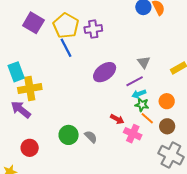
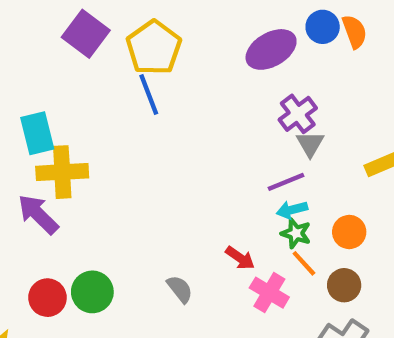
purple cross: (93, 29) -> (298, 114), moved, turned -36
purple ellipse: (105, 72) -> (271, 49), moved
green circle: (69, 135) -> (92, 292), moved

